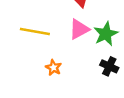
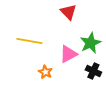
pink triangle: (79, 29) -> (68, 54), moved

